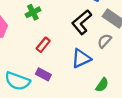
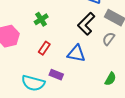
red rectangle: (43, 45) -> (44, 48), moved
blue triangle: (81, 58) -> (76, 54), moved, turned 42

